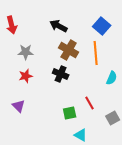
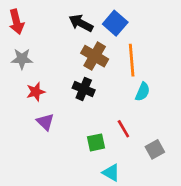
blue square: (102, 26) -> (115, 23), moved
gray star: (26, 52) -> (22, 59), moved
cyan semicircle: (112, 78) -> (143, 92), moved
purple triangle: (19, 106) -> (45, 122), moved

